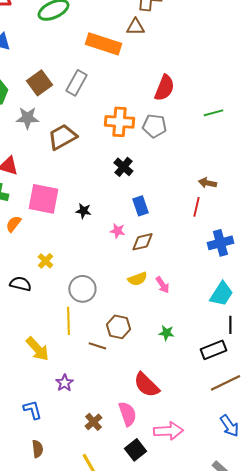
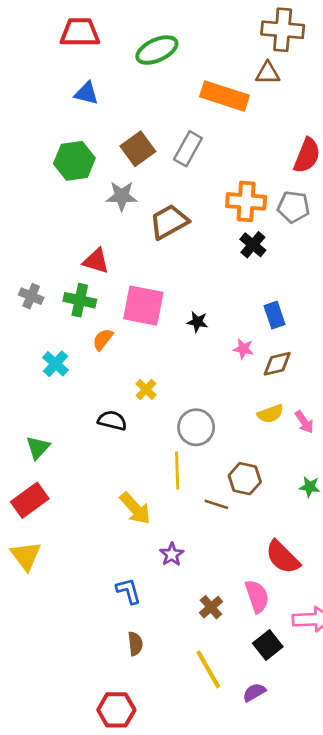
black cross: (123, 167) -> (253, 245), moved

